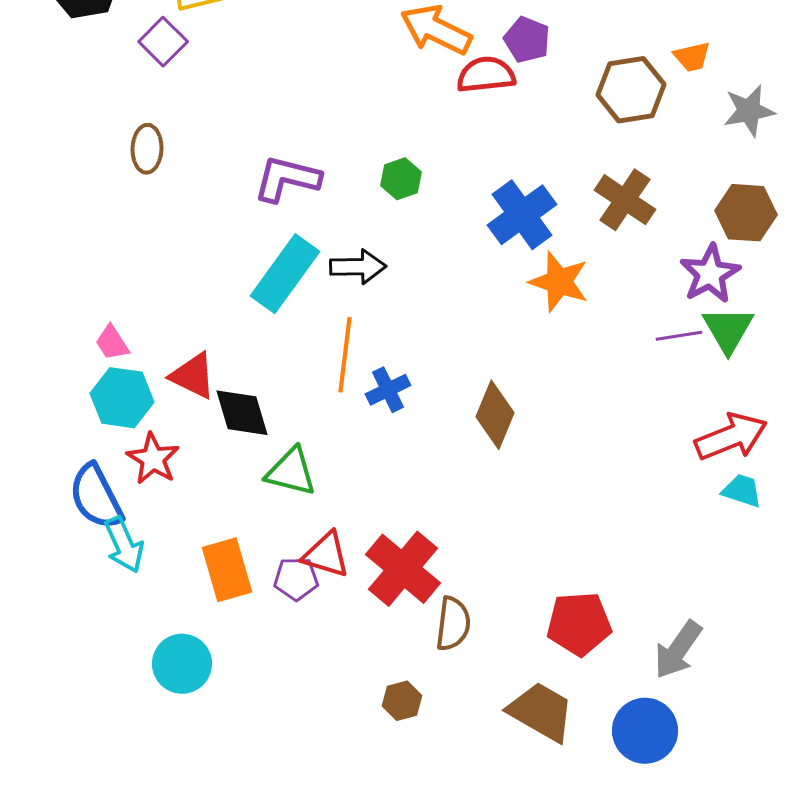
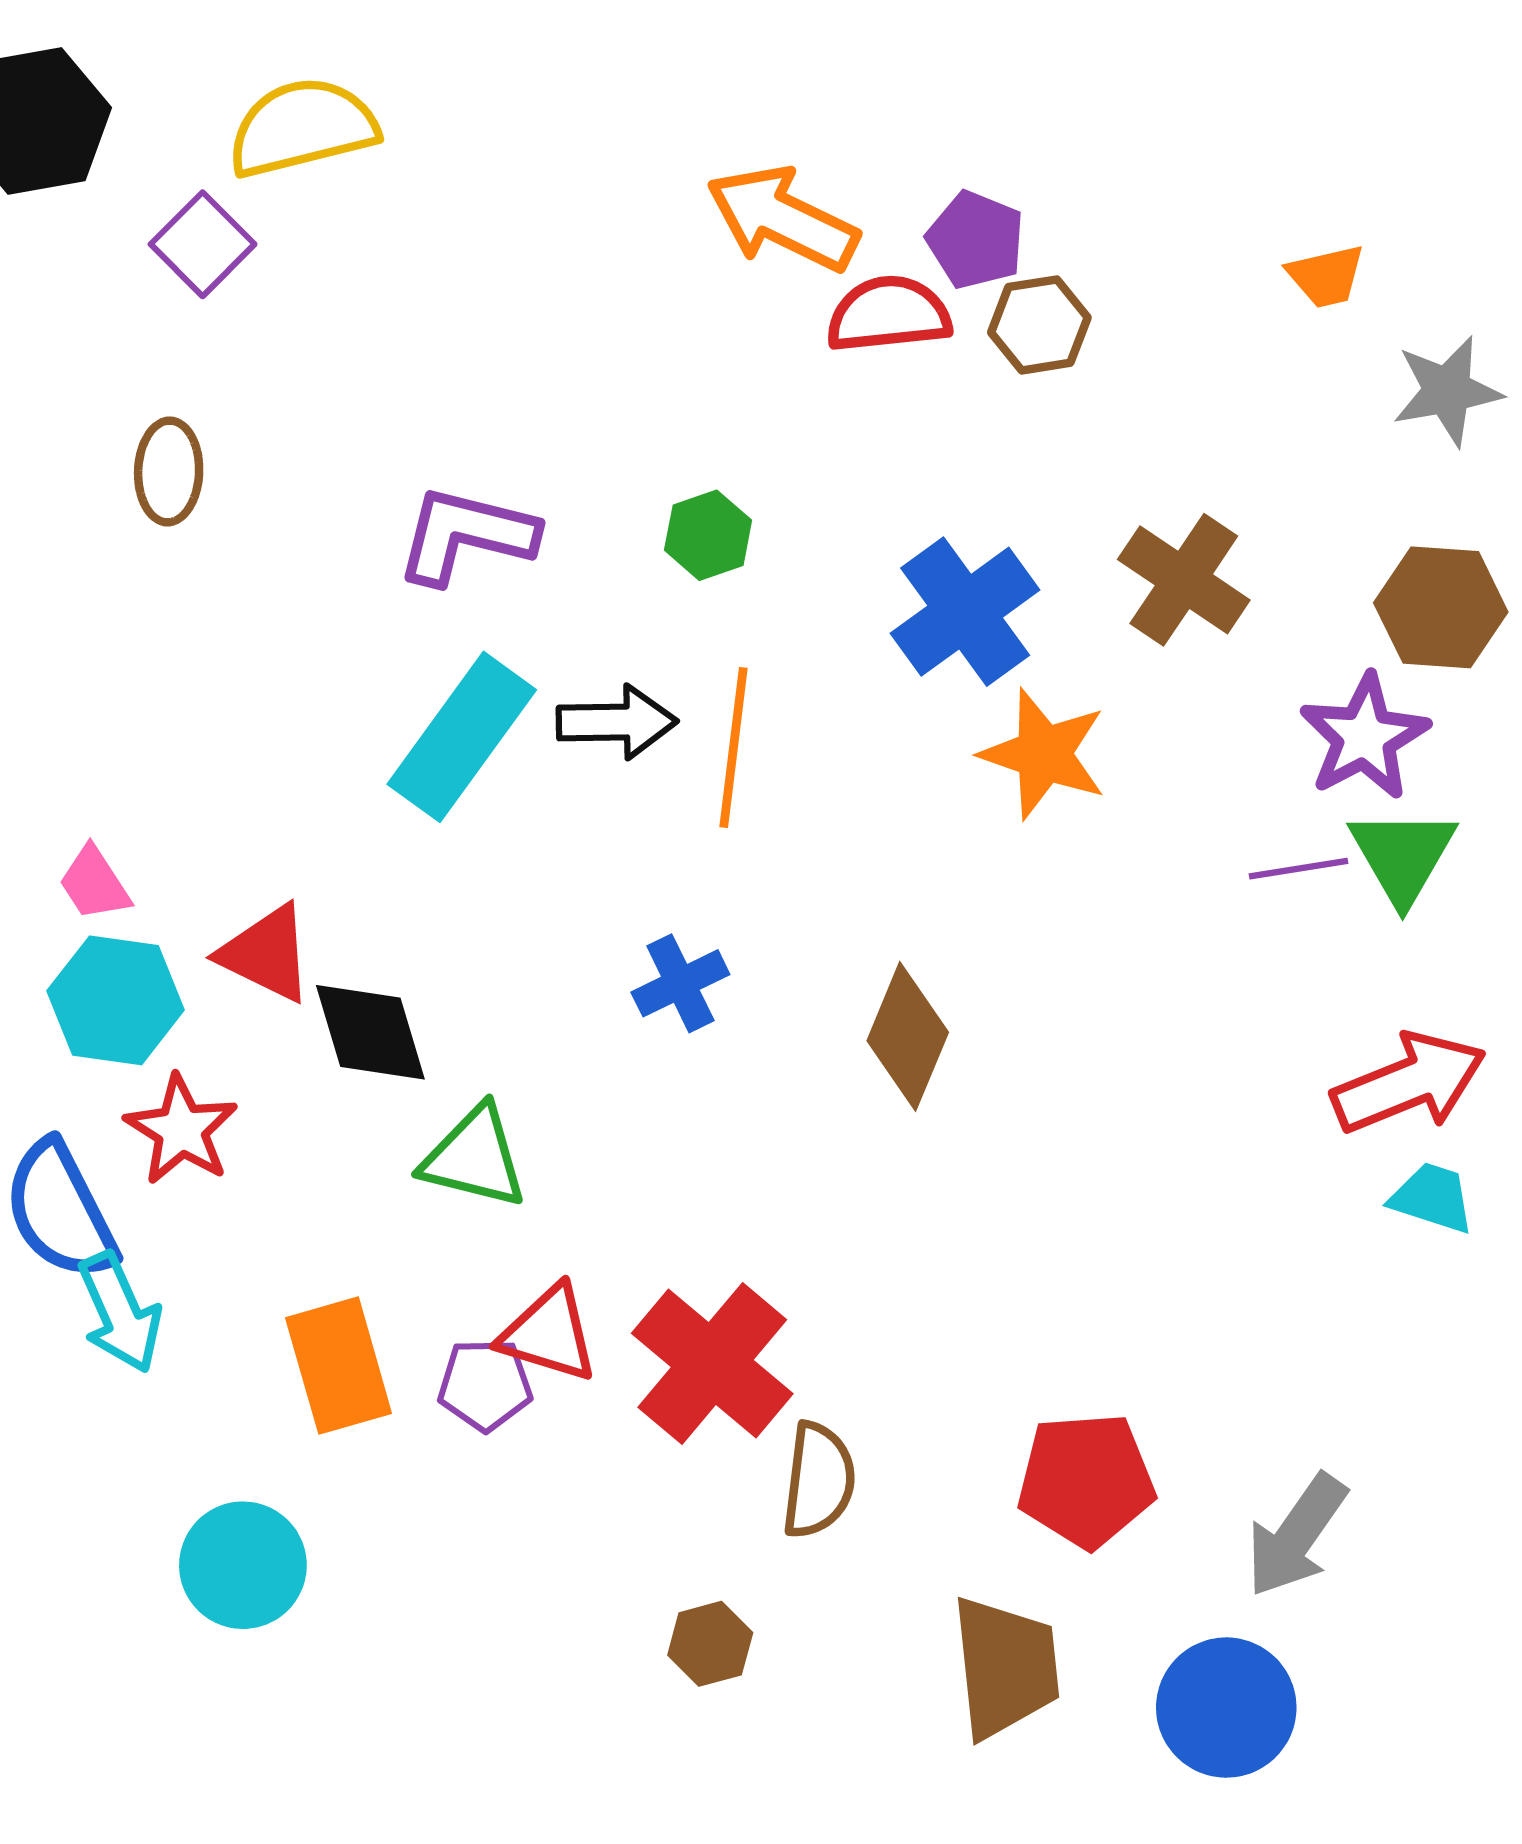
brown hexagon: (631, 90) -> (1039, 325), moved, size x0.7
orange line: (345, 355) -> (734, 748), moved
brown trapezoid: (541, 712) -> (1005, 1667), turned 54

